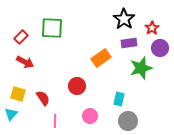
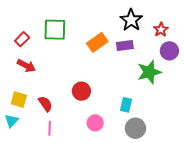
purple rectangle: (129, 43) -> (125, 46), moved
orange rectangle: (101, 58) -> (97, 42), moved
pink line: (55, 121) -> (50, 128), moved

